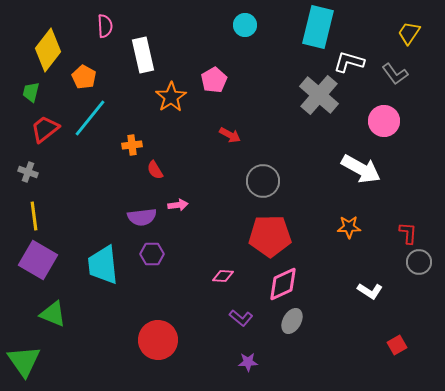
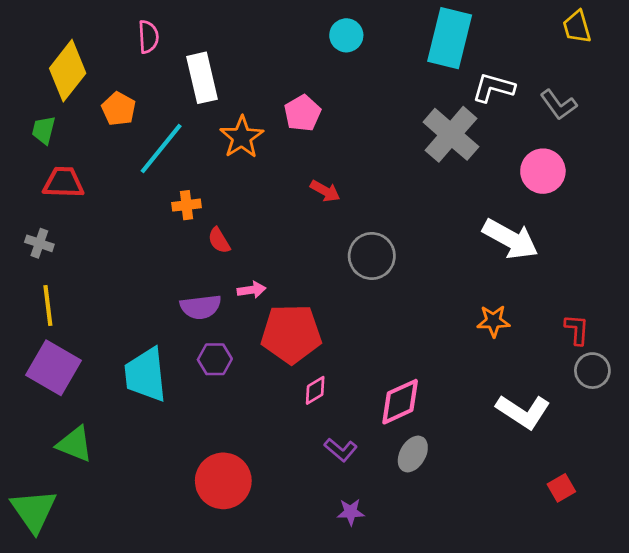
yellow trapezoid: (409, 33) -> (577, 27), moved, turned -50
cyan line: (90, 118) -> (161, 148), moved
red trapezoid: (45, 129) -> (63, 182), turned 40
red pentagon: (270, 236) -> (291, 334), moved
pink diamond: (223, 276) -> (315, 390), turned -35
white L-shape: (370, 291) -> (523, 412), size x1.5

